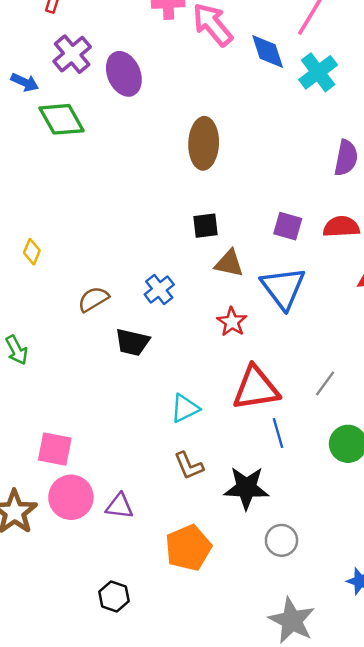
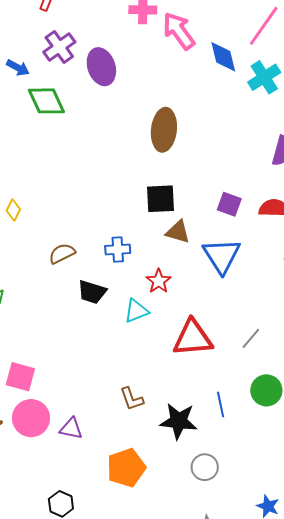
black square: (206, 226) -> (160, 199), size x1.4
blue cross: (159, 290) -> (118, 250), turned 30
red star: (232, 322) -> (159, 281), moved
cyan triangle: (185, 408) -> (136, 311), moved
blue line: (278, 433) -> (221, 405), moved

